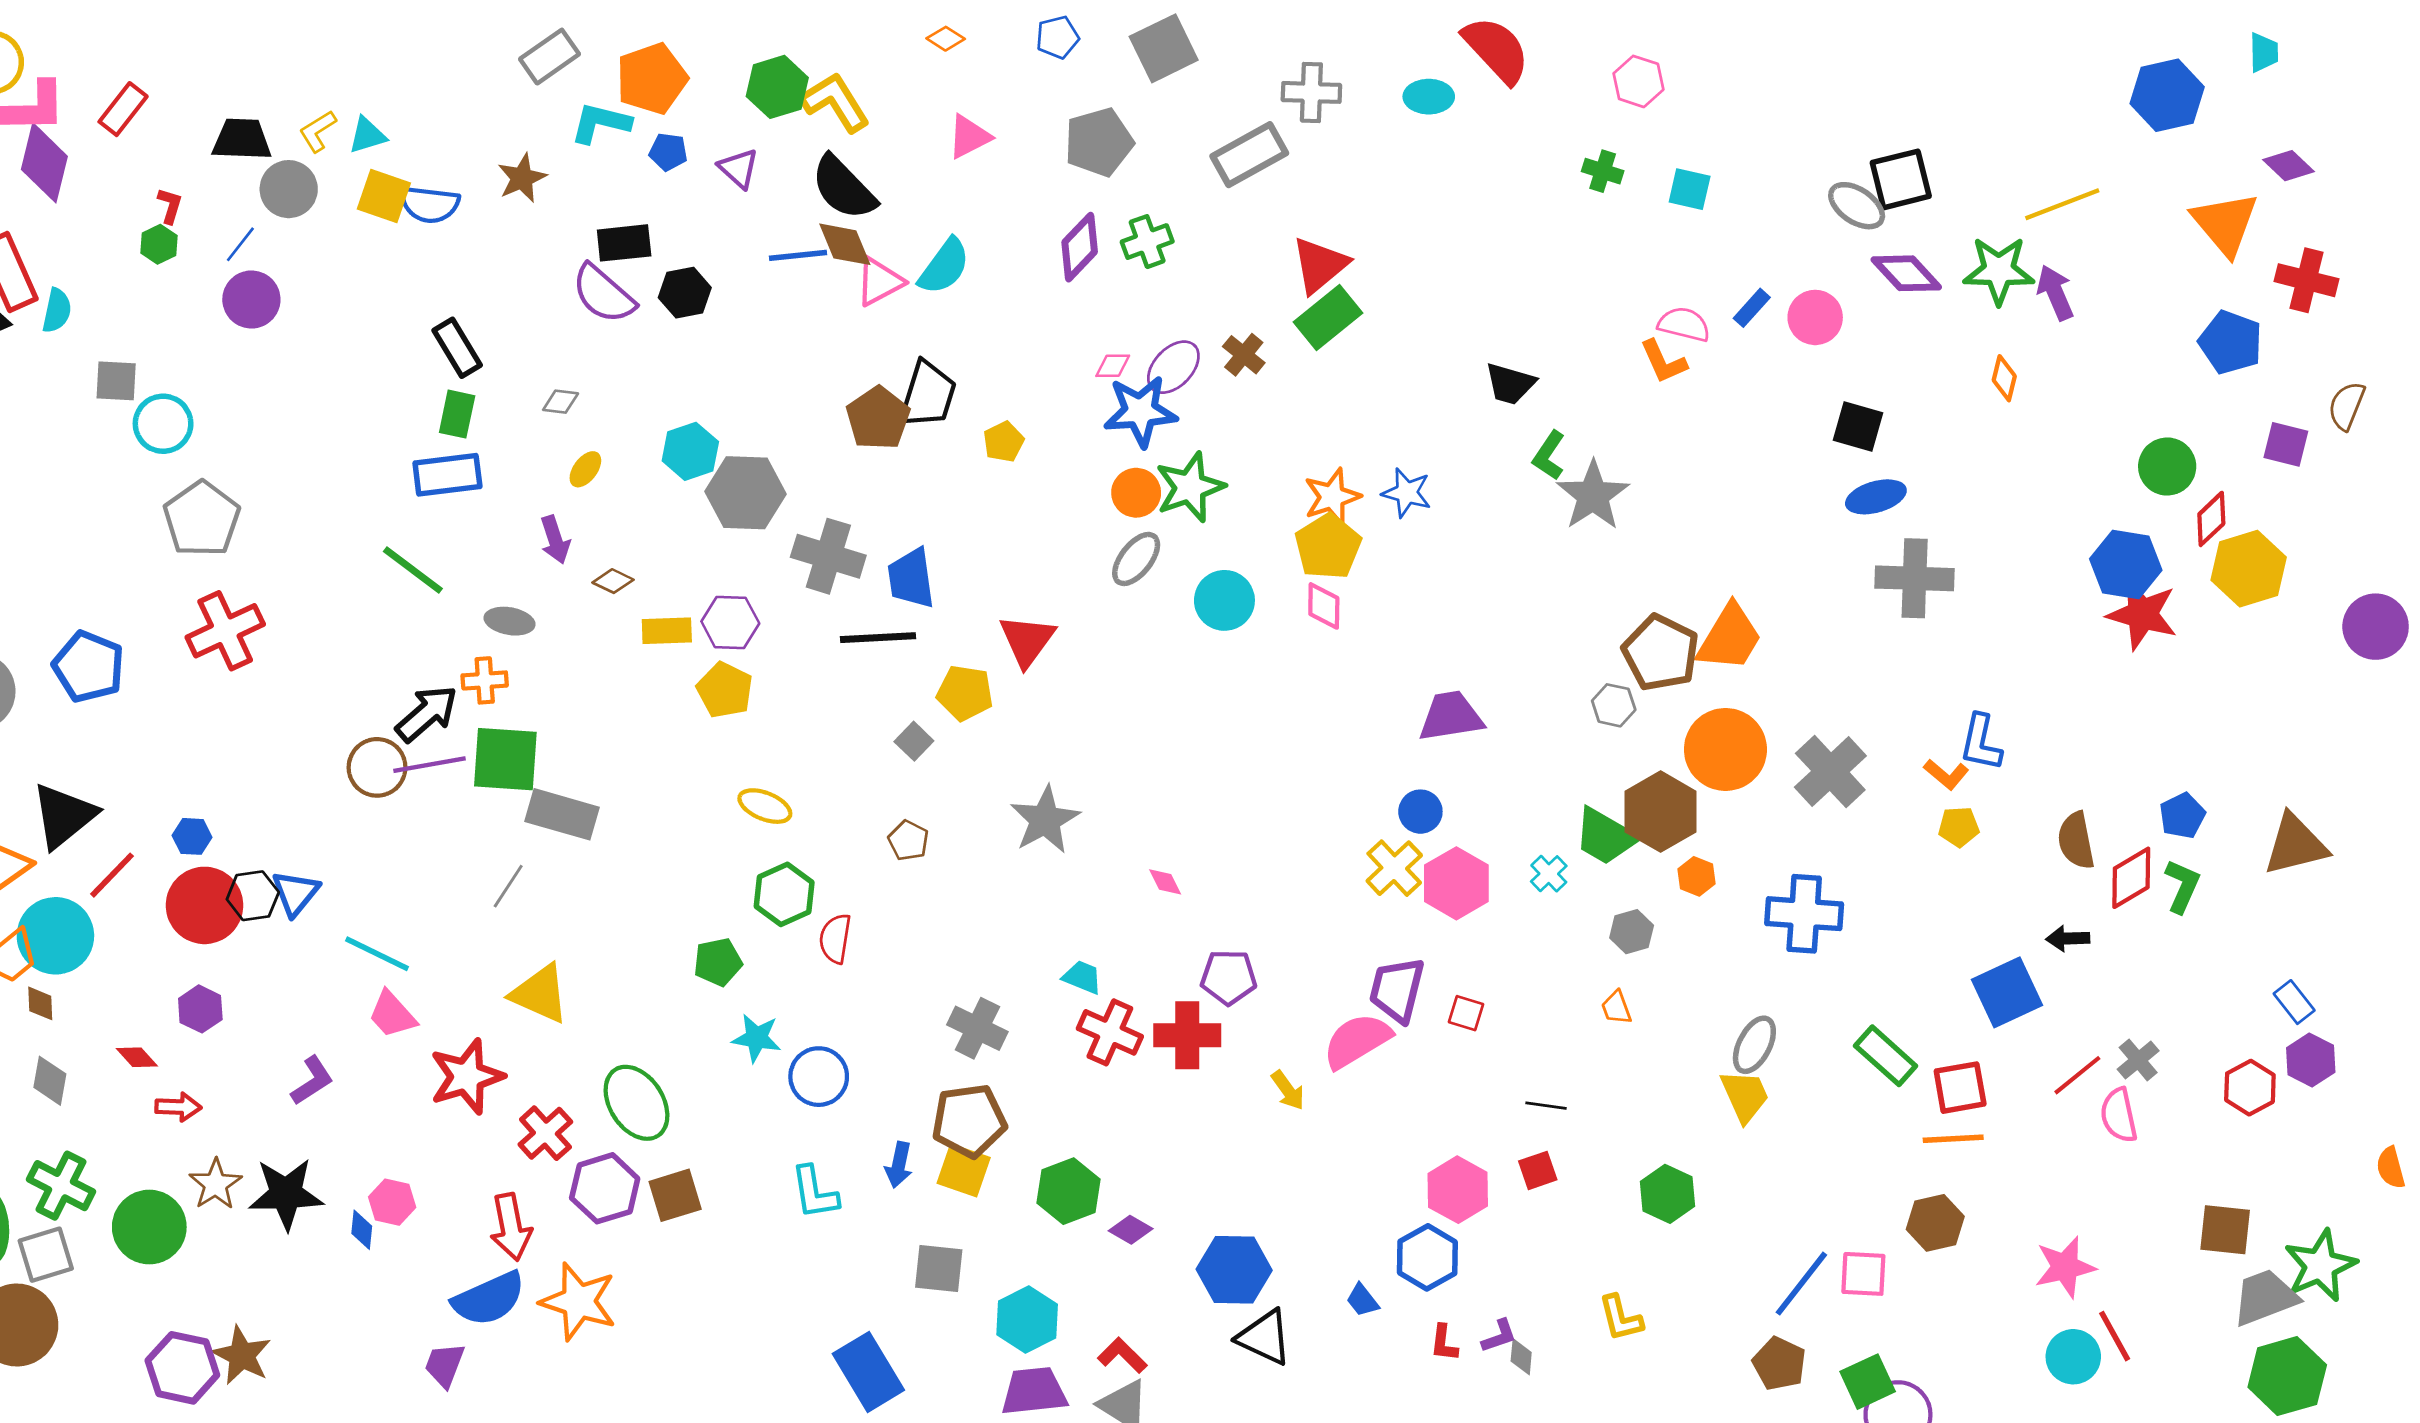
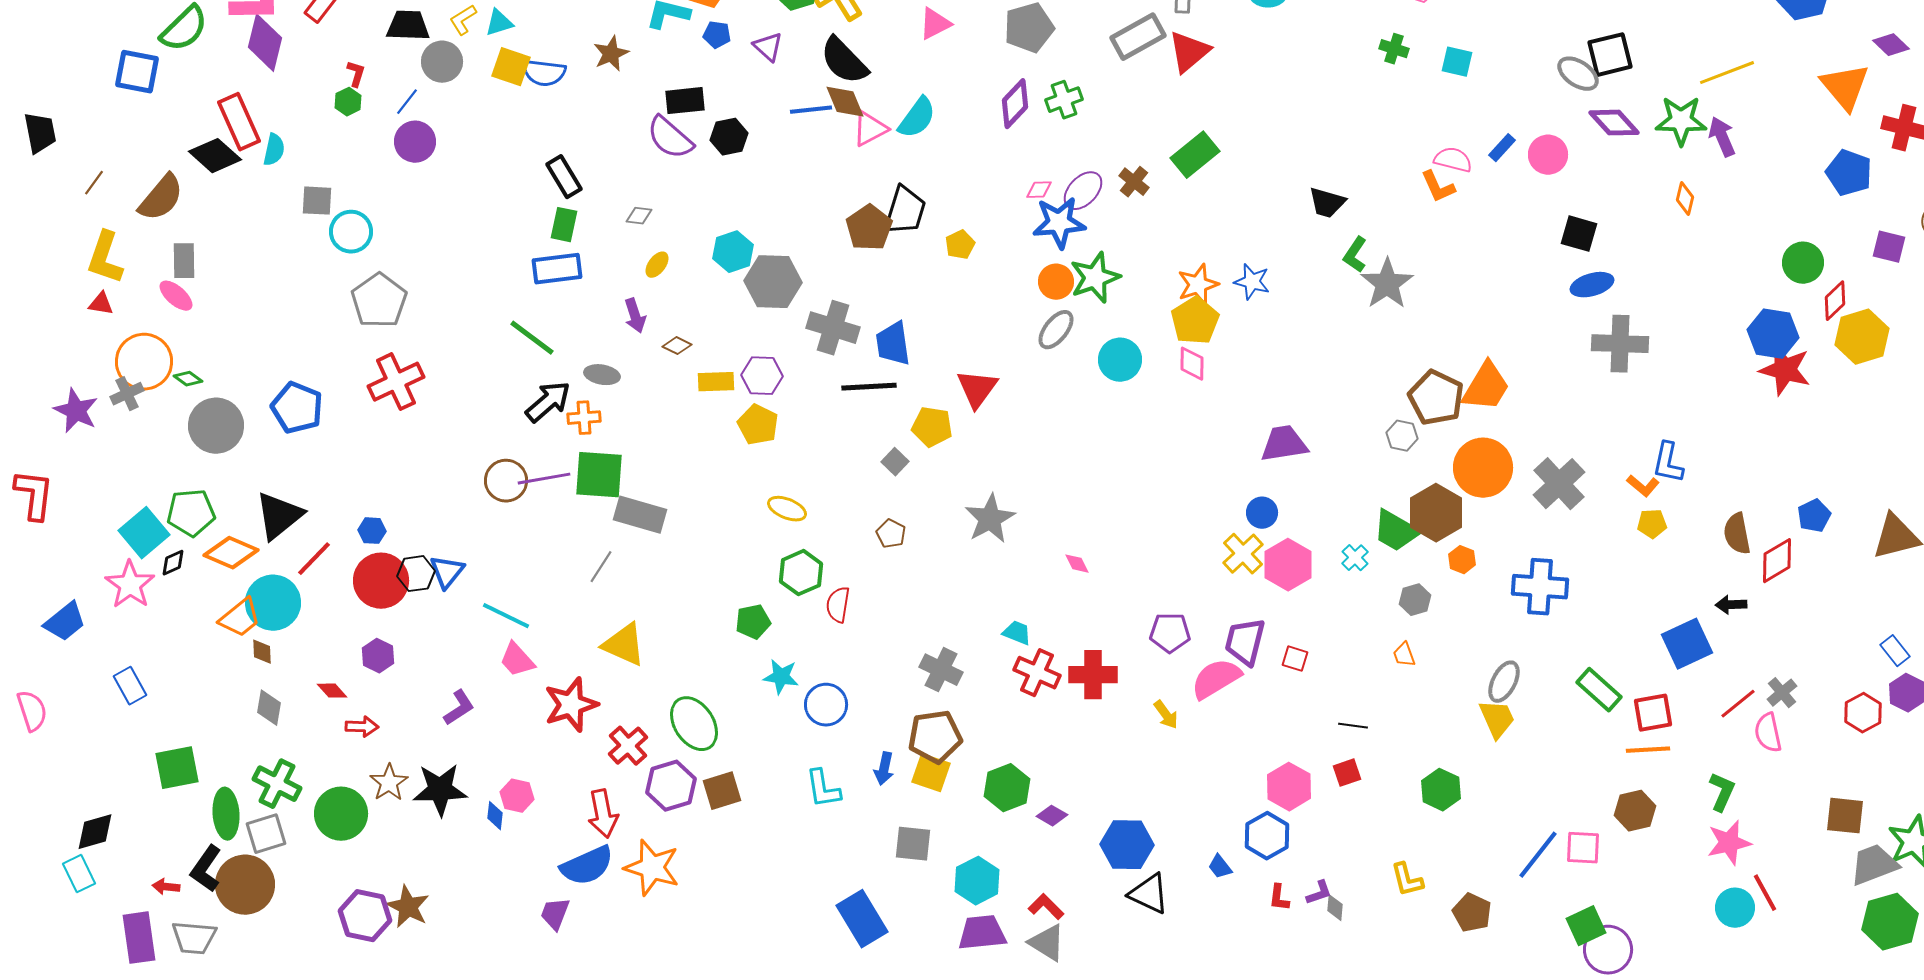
red triangle: (1320, 265) -> (1189, 52), moved
black arrow: (427, 714) -> (548, 402), moved
green L-shape: (2182, 886) -> (1722, 792), moved
purple pentagon: (1229, 977) -> (1170, 633), moved
brown pentagon: (1779, 1364) -> (1472, 913), moved

